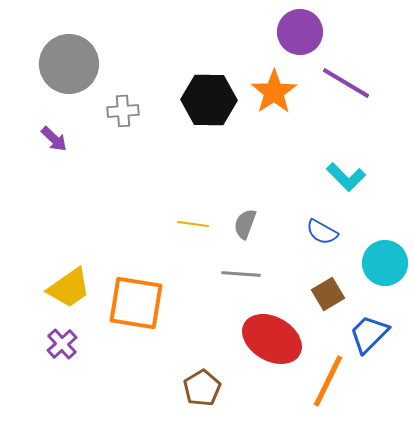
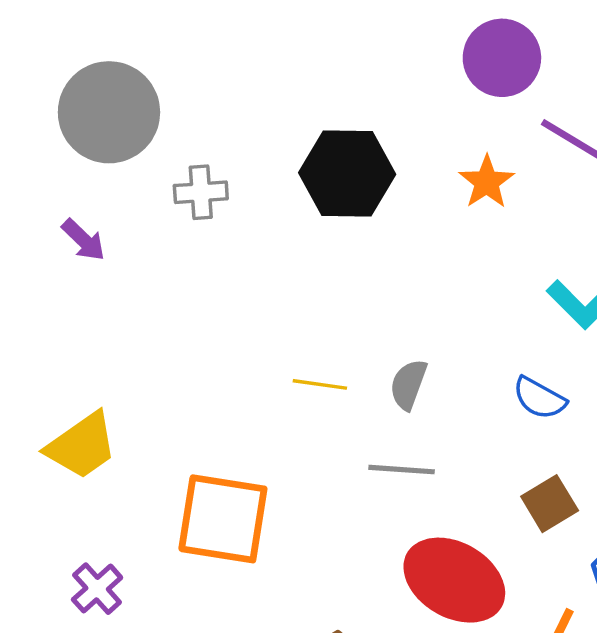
orange star: (274, 92) -> (487, 182), moved, size x0.7
yellow trapezoid: (69, 288) -> (82, 446), moved

